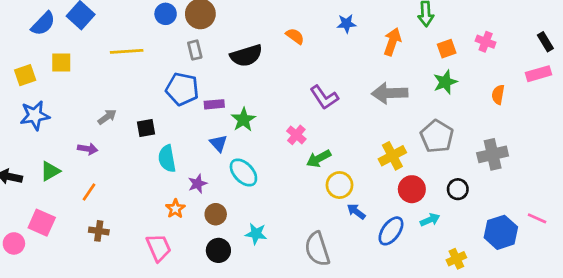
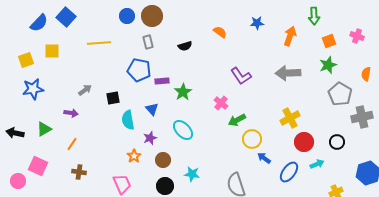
black semicircle: (246, 56) -> (185, 46), size x0.6
gray pentagon: (437, 136) -> (340, 94), moved
blue triangle: (218, 143) -> (152, 109), moved

